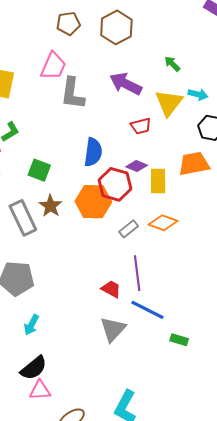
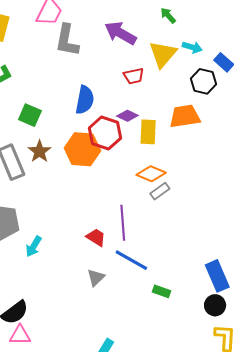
gray rectangle: (129, 229) -> (160, 191), moved
cyan arrow: (31, 325) -> (34, 246), moved
gray triangle: (113, 329) -> (96, 278), size x0.7

